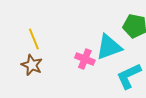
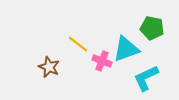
yellow line: (34, 39) -> (78, 44), moved, turned -30

